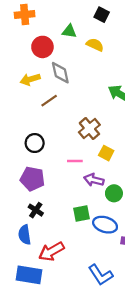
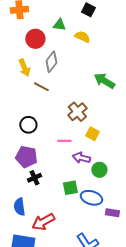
gray diamond: (60, 73) -> (51, 62), turned 50
yellow arrow: (30, 79) -> (24, 68), turned -96
brown line: (49, 101) -> (41, 87), turned 63
black cross: (36, 210) -> (34, 178), moved, turned 32

